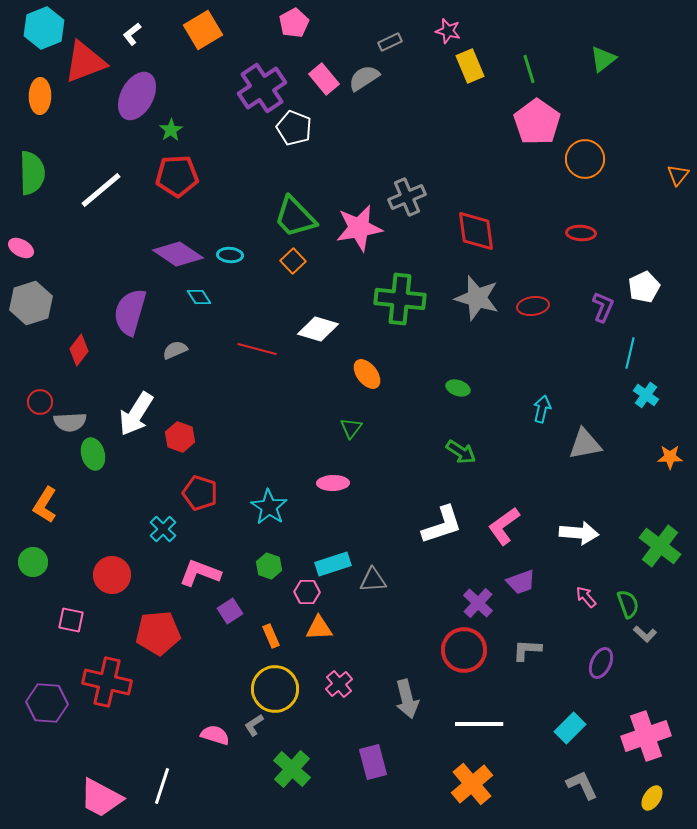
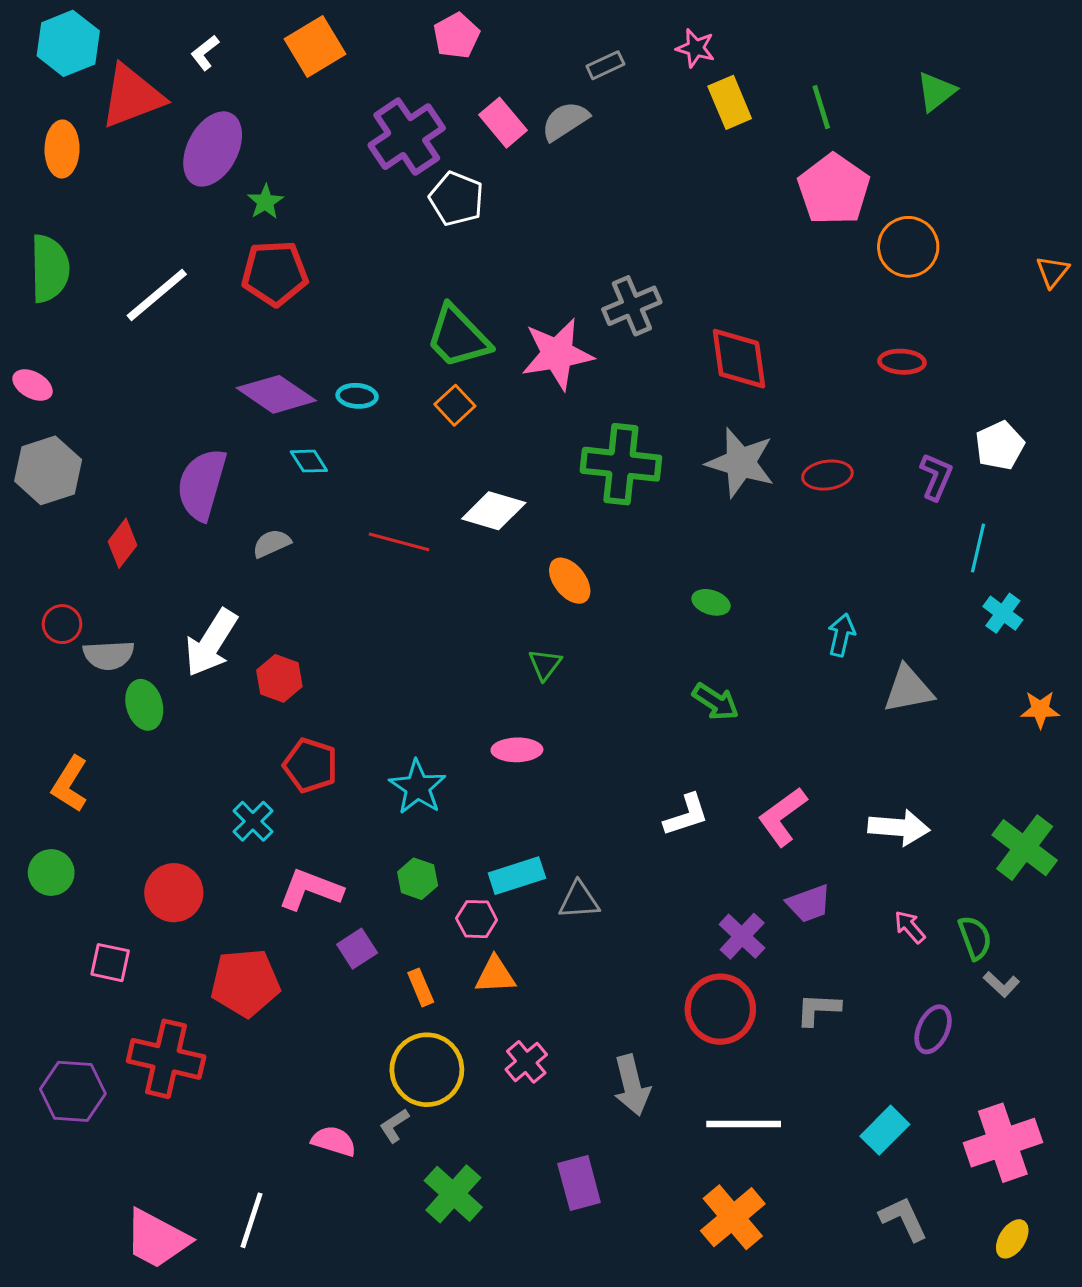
white L-shape: (442, 525) -> (686, 815), size x0.7

